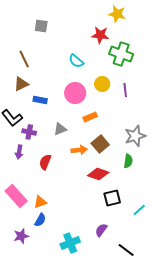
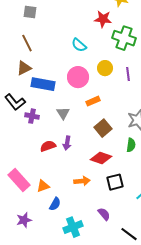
gray square: (41, 26) -> (30, 12), moved
blue rectangle: (40, 100) -> (43, 84), size x1.6
gray triangle: (60, 129) -> (63, 113), turned -40
orange arrow: (79, 150) -> (82, 181), moved
purple arrow: (19, 152) -> (67, 143), moved
red semicircle: (45, 162) -> (48, 146), turned 49
blue semicircle: (40, 220) -> (55, 204), moved
purple semicircle: (101, 230) -> (104, 214), turned 104

